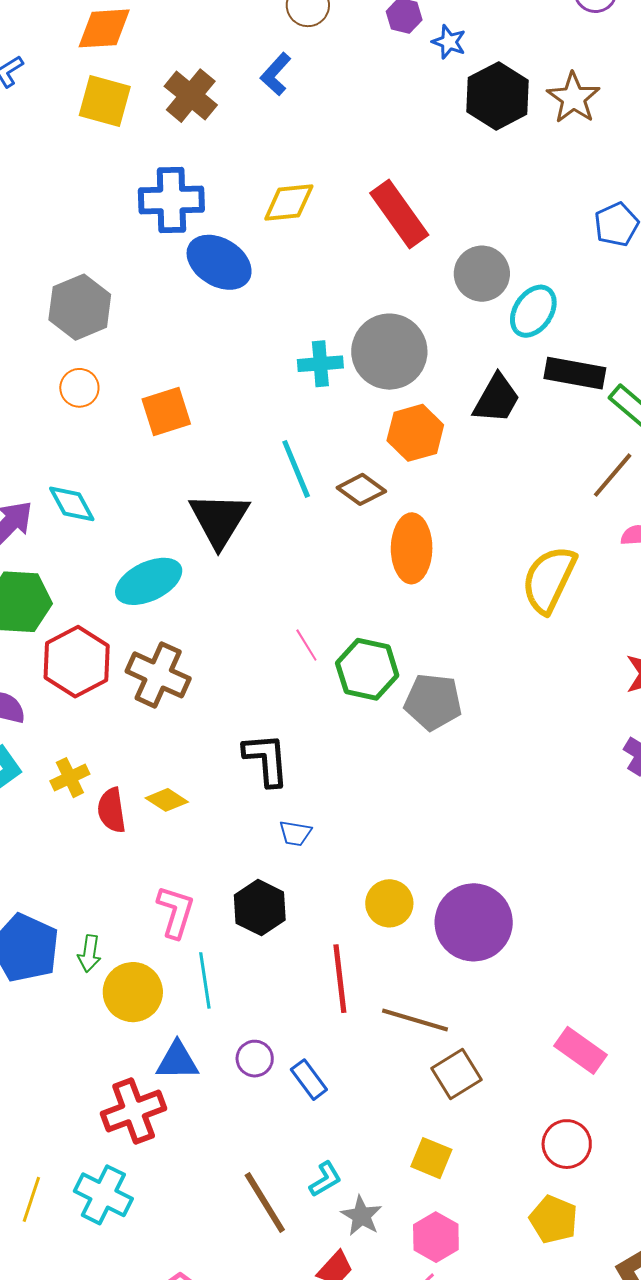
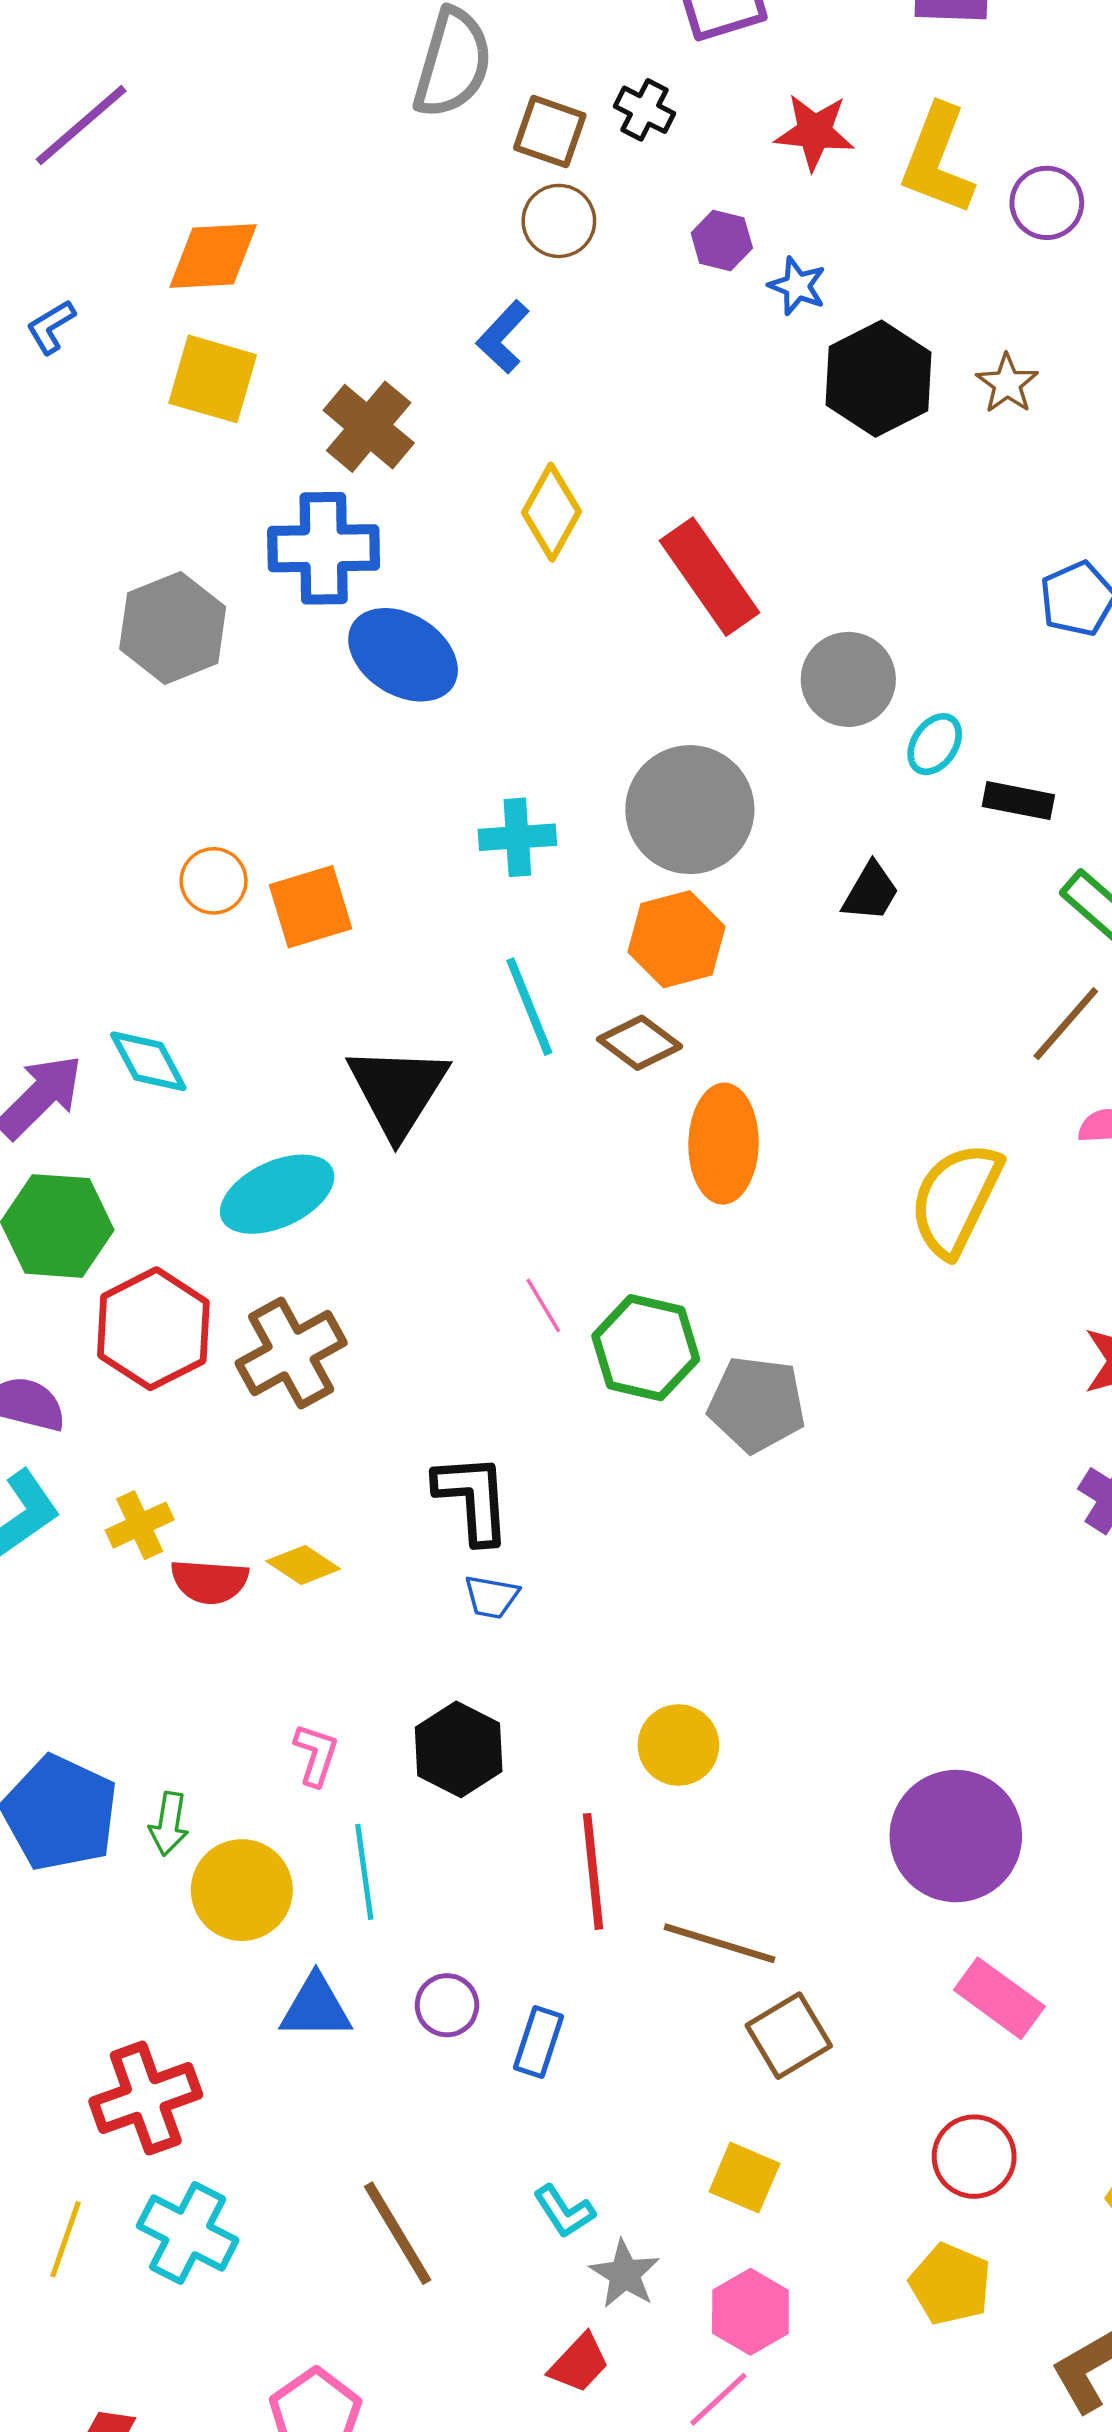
brown cross: (191, 96) -> (369, 427), moved
brown star: (573, 98) -> (1007, 384), size x0.7
yellow diamond: (289, 203) -> (551, 512), moved, turned -56
gray hexagon: (80, 307) -> (173, 628), moved
cyan ellipse: (533, 311) -> (935, 744), size x0.7
cyan cross: (320, 364) -> (517, 837), moved
black rectangle: (575, 373) -> (1018, 801), moved, size x0.7
orange circle: (79, 388) -> (214, 881), moved
black trapezoid: (497, 399) -> (871, 892), size x0.7
orange hexagon: (415, 433) -> (677, 939), moved
brown cross: (158, 675) -> (291, 1353), turned 36
red semicircle: (112, 810) -> (210, 1581), turned -78
blue trapezoid: (295, 833) -> (491, 1597), moved
pink L-shape: (176, 912) -> (316, 1755), size x0.7
purple circle: (474, 922) -> (956, 1836), moved
blue rectangle: (309, 1080) -> (538, 2042), turned 54
red cross: (134, 1111) -> (146, 2098), moved
cyan L-shape: (325, 1179) -> (564, 2211), turned 87
brown line: (265, 1202) -> (398, 2233), moved

